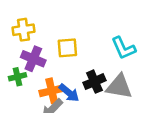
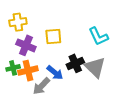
green cross: (18, 77) -> (13, 68), moved
gray triangle: (119, 86) -> (95, 67), turned 35
orange cross: (52, 91) -> (28, 71), moved

